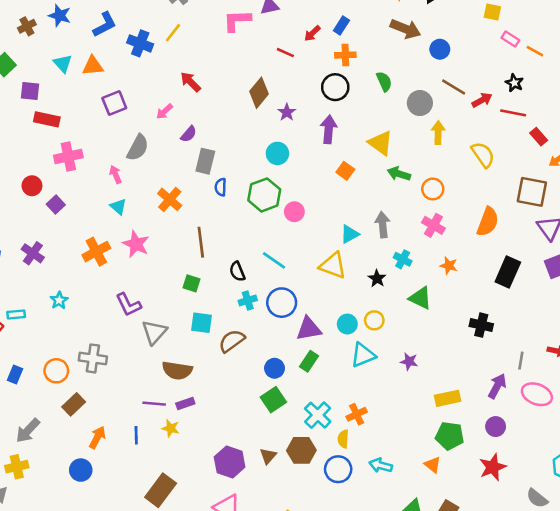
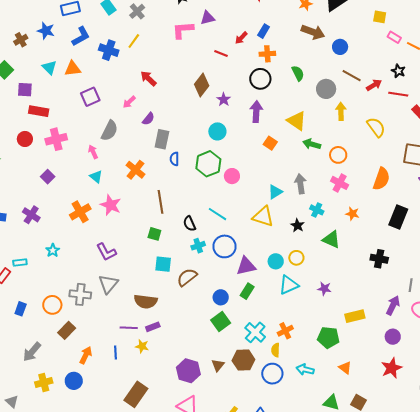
red circle: (32, 186) -> (25, 139), moved
gray triangle: (154, 332) -> (108, 284), moved
green pentagon: (450, 436) -> (328, 337), moved
yellow cross: (17, 467) -> (44, 383), moved

